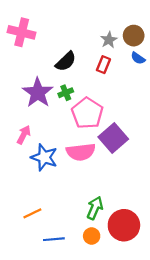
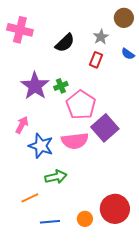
brown circle: (134, 36) -> (124, 18), moved
black semicircle: (66, 61) -> (65, 43), moved
green arrow: (95, 208) -> (56, 177), moved, turned 55

